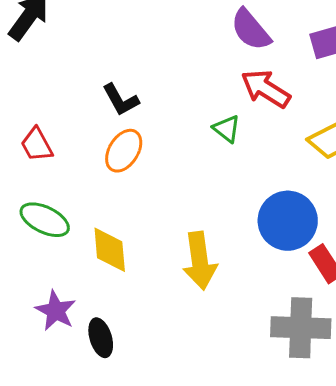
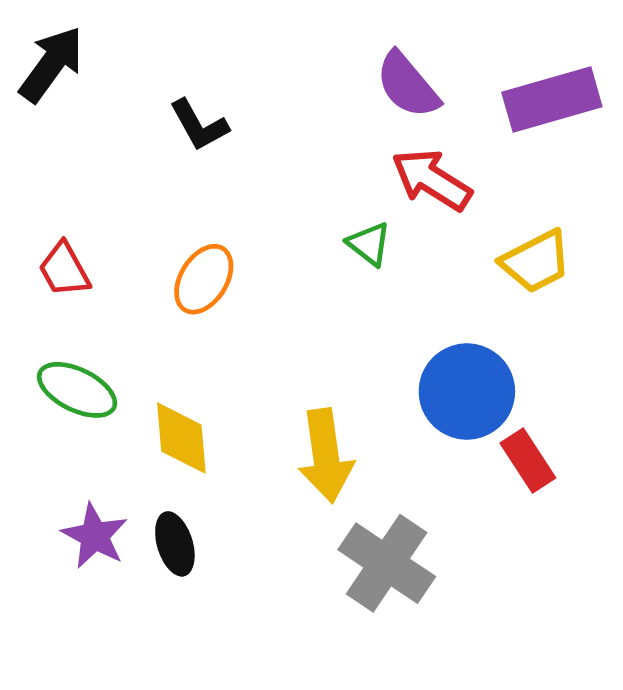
black L-shape: (121, 100) -> (199, 125), moved
gray cross: (301, 328) -> (387, 563), moved, turned 32
black ellipse: (101, 338) -> (175, 544), moved

